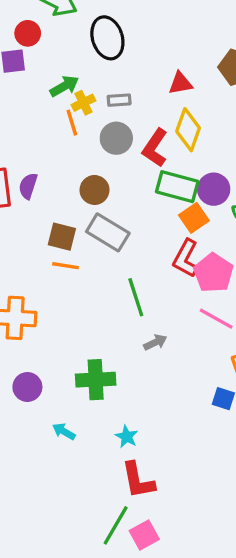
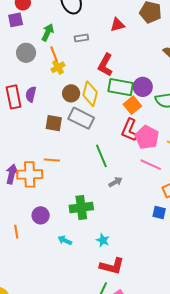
green arrow: (64, 86) -> (48, 32), turned -30
yellow cross: (83, 103) -> (58, 67), moved
yellow diamond: (188, 130) -> (90, 94), moved
gray circle: (116, 138) -> (26, 53), moved
orange line: (65, 266) -> (52, 160), moved
red L-shape: (138, 480) -> (112, 266), turned -60

